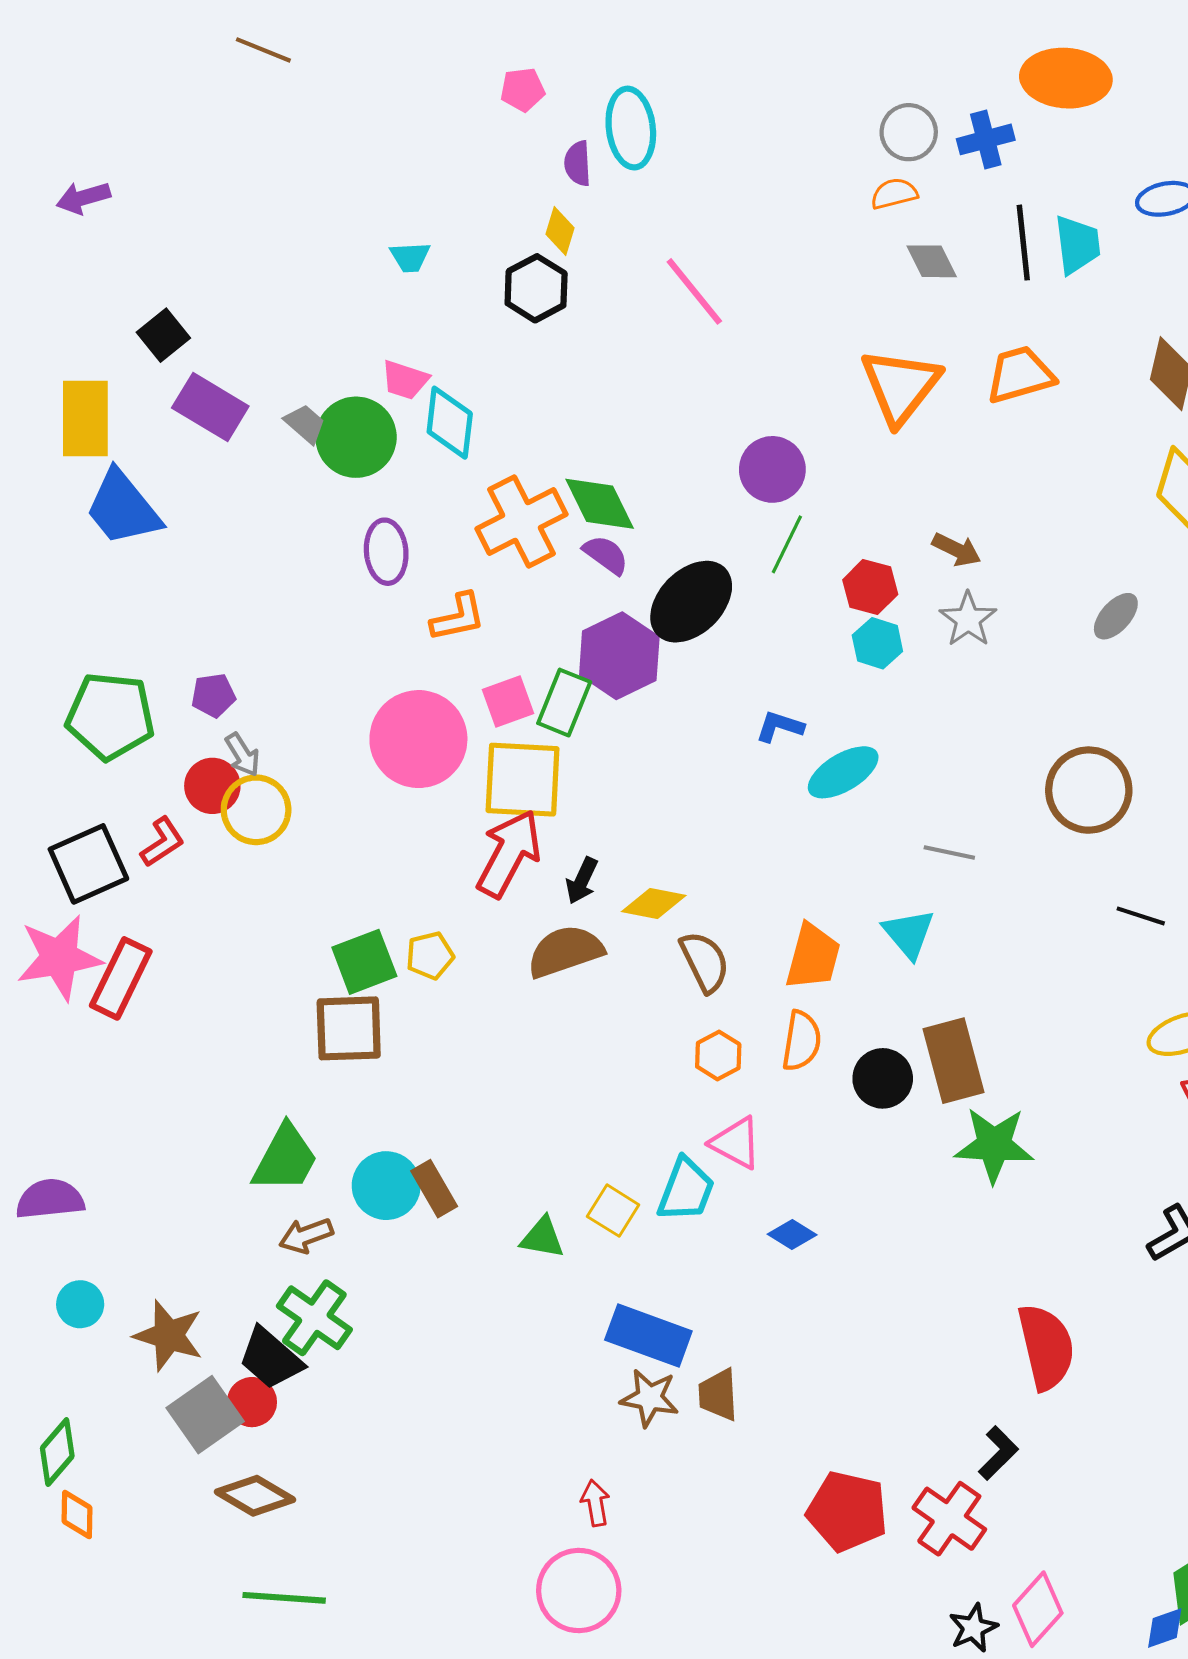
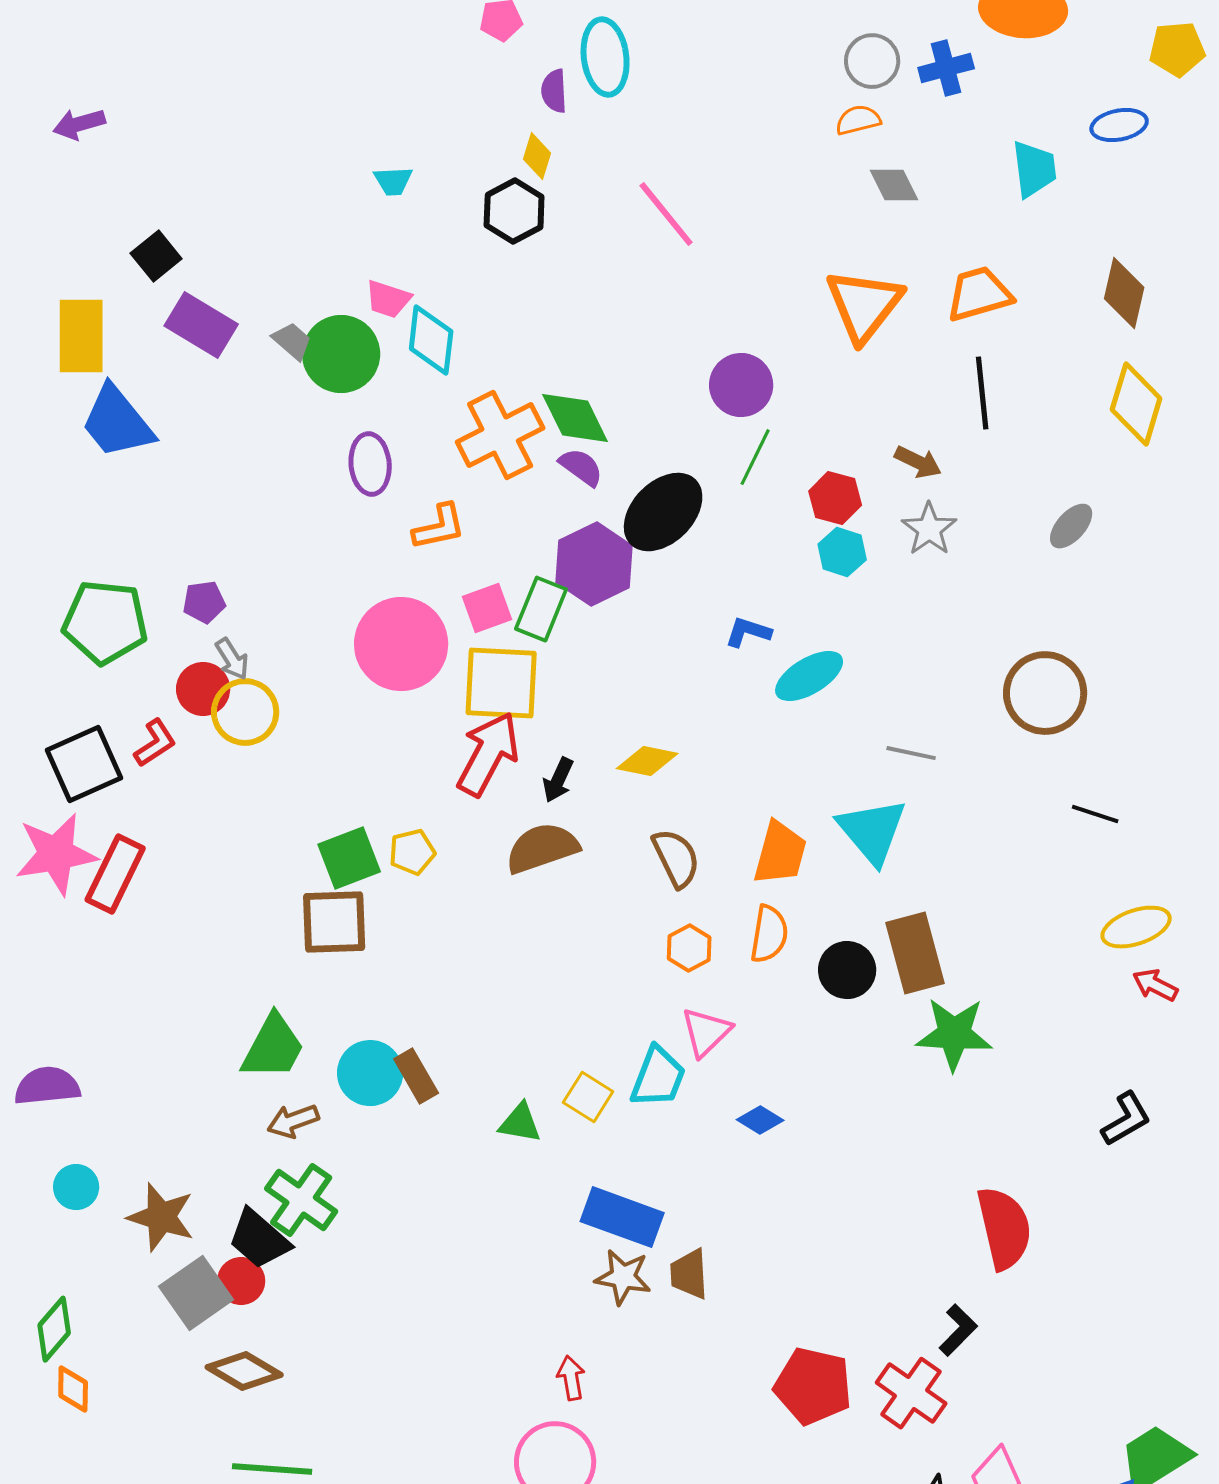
black line: (1023, 243) -> (982, 393), moved
yellow diamond: (654, 903) -> (647, 761), moved
cyan triangle: (909, 934) -> (872, 831), size x1.4
pink triangle: (736, 1143) -> (706, 1032), turned 48

